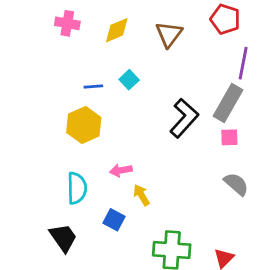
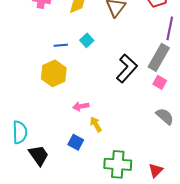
pink square: (229, 137) -> (160, 82), turned 32
cyan semicircle: (77, 188) -> (20, 132), moved

